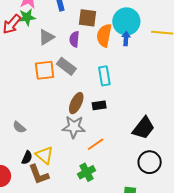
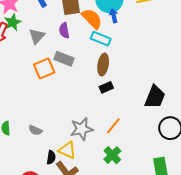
orange semicircle: (104, 35) -> (92, 19), turned 140
cyan rectangle: (104, 76) -> (101, 39), moved, turned -42
brown ellipse: (76, 103) -> (103, 65), moved
gray star: (74, 127) -> (82, 129), moved

